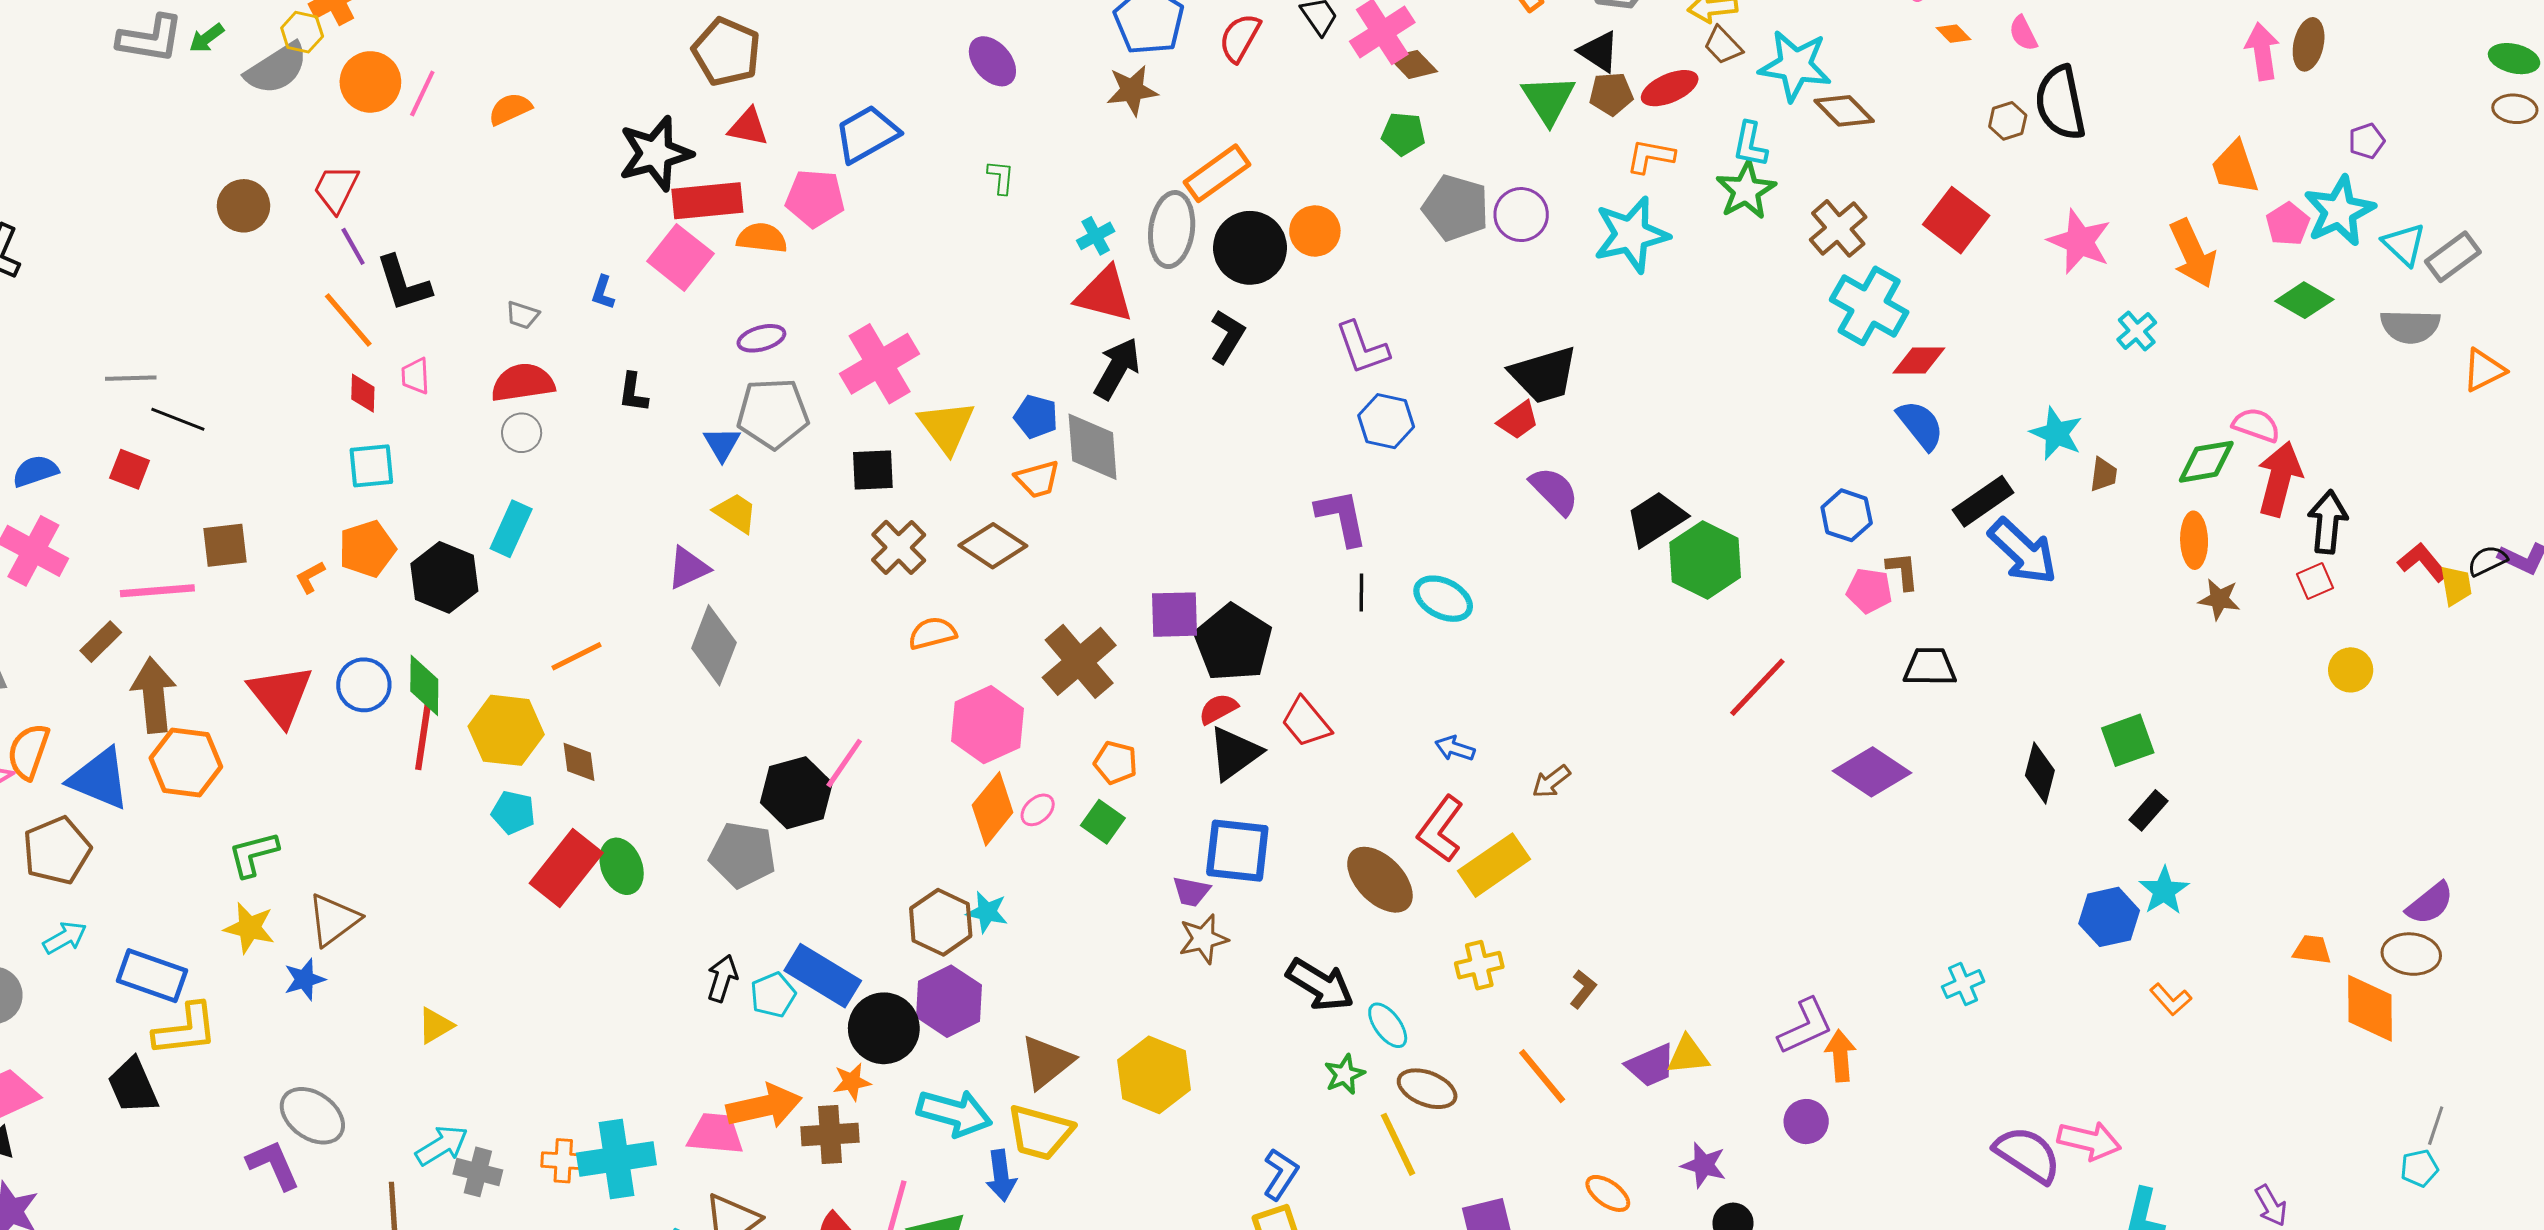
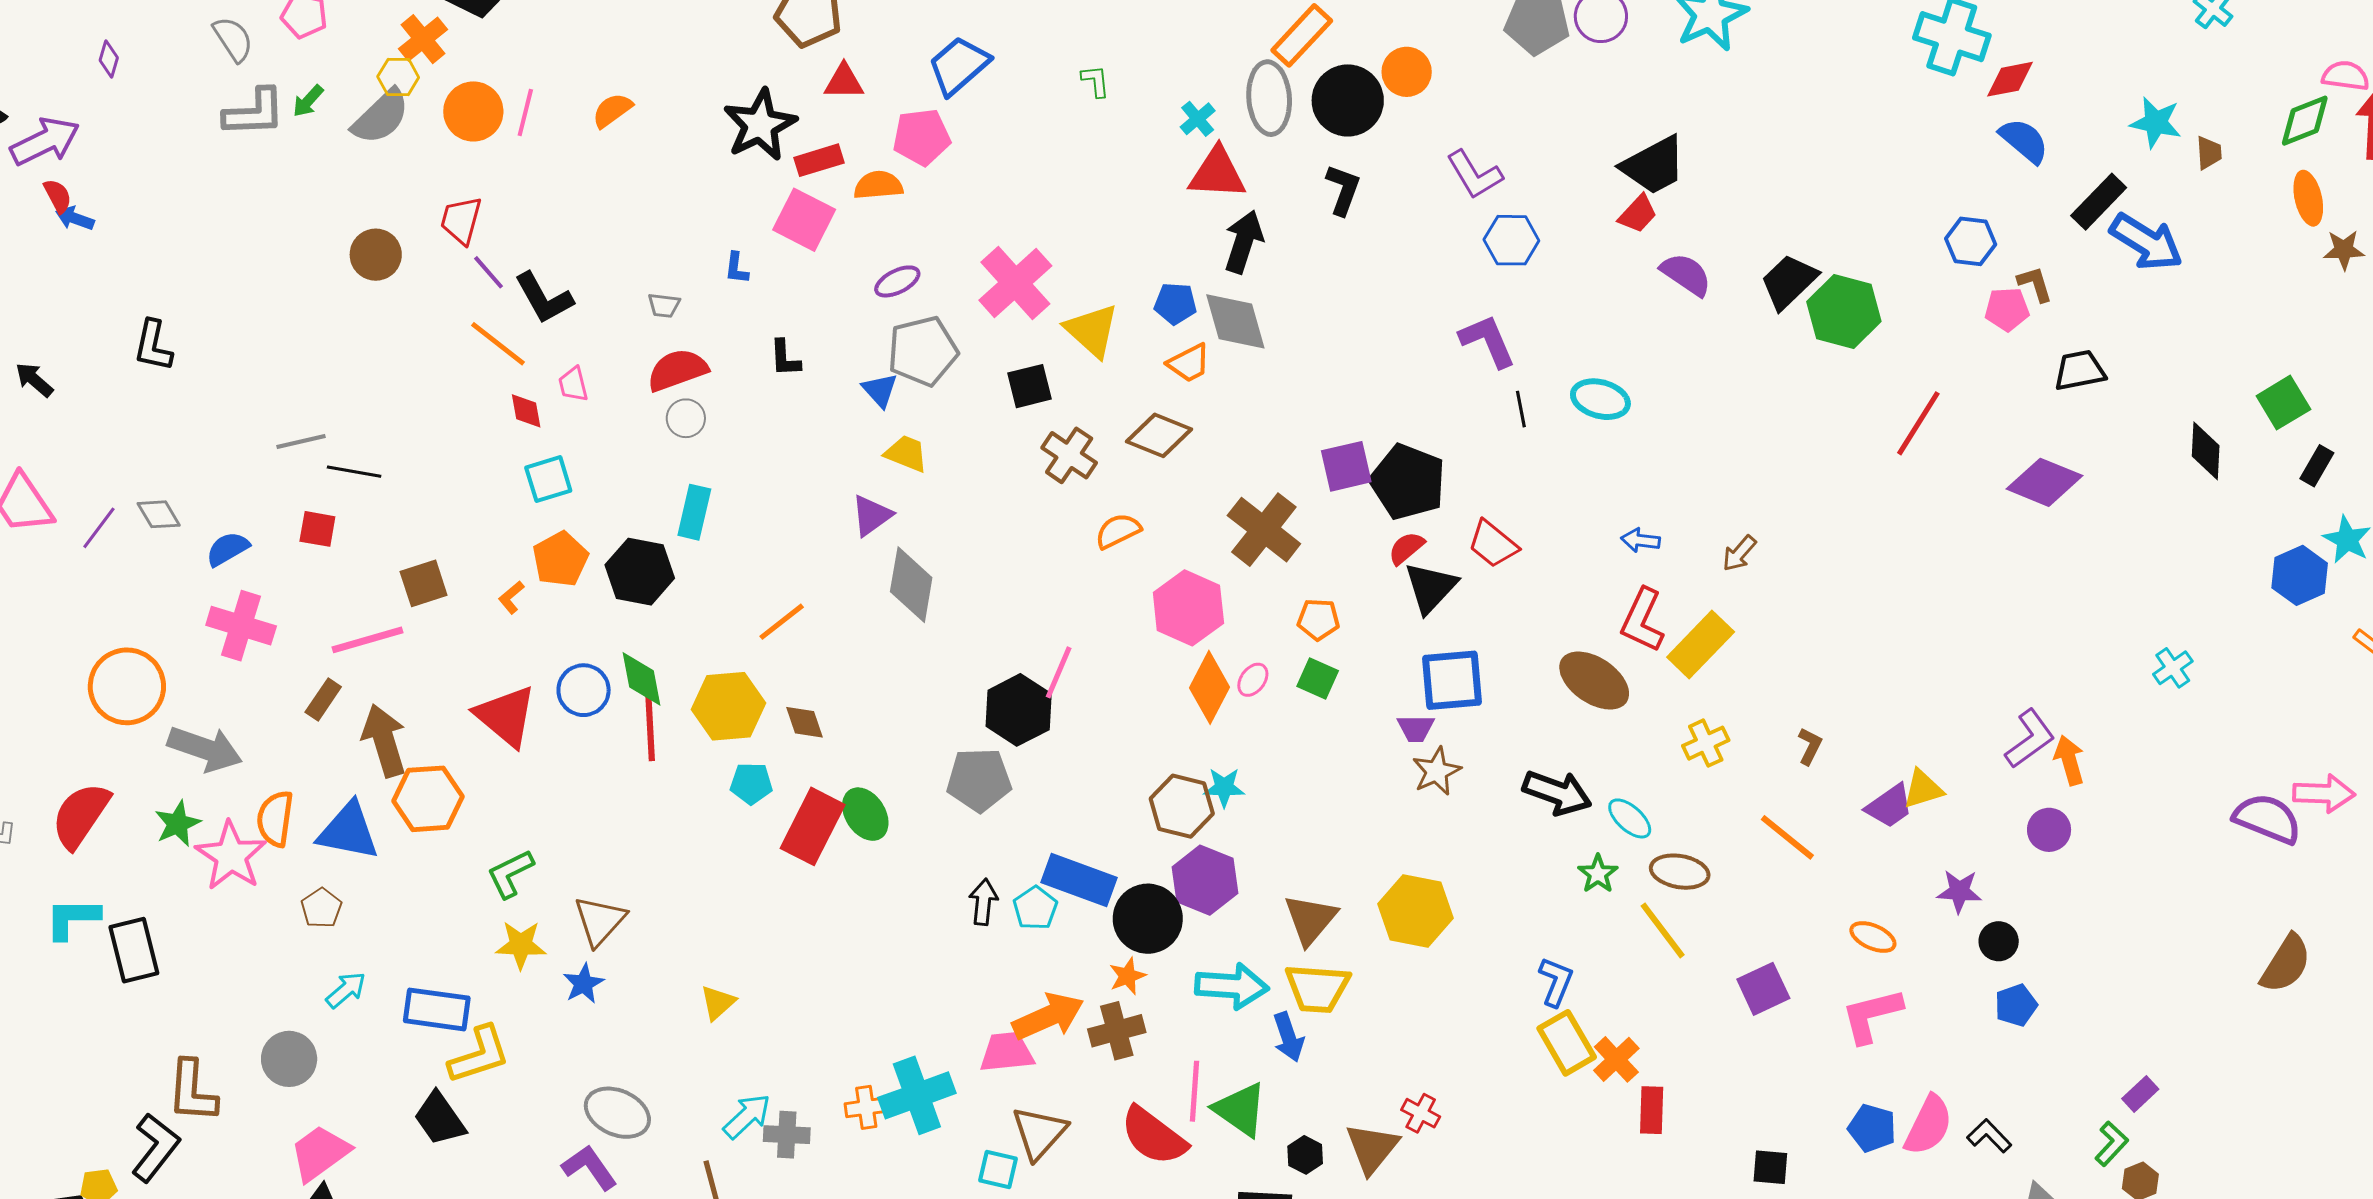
red rectangle: (707, 201) -> (819, 160), size x0.7
brown pentagon: (57, 850) -> (321, 908), size x0.6

